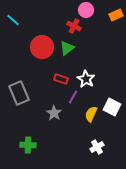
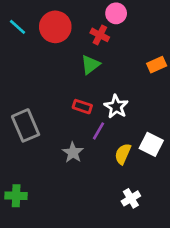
orange rectangle: (116, 15) -> (157, 65), moved
red circle: (42, 47) -> (55, 27), moved
green cross: (28, 145) -> (16, 196), moved

